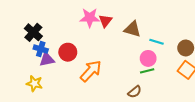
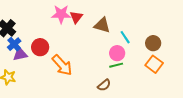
cyan line: (156, 42) -> (125, 37), turned 40
blue cross: (41, 49) -> (14, 44), turned 32
orange arrow: (91, 71) -> (62, 65), turned 95

